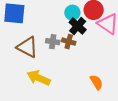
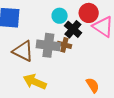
cyan circle: (72, 13) -> (60, 16), moved
gray cross: (53, 42) -> (48, 45), size x1.6

